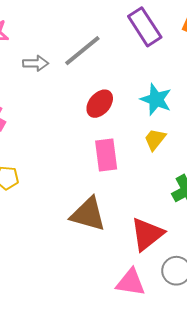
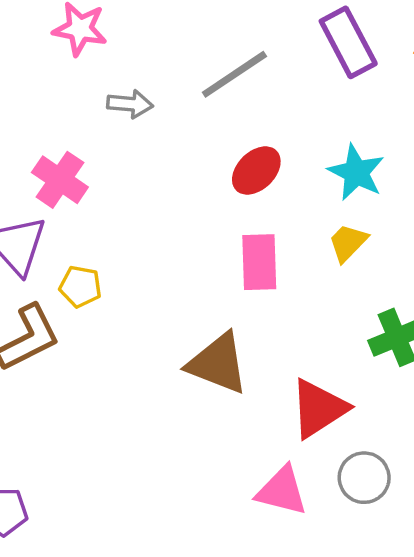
gray arrow: (36, 63) -> (130, 104), moved

